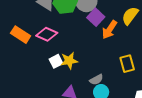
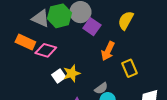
orange arrow: (110, 30) -> (108, 51), moved
orange rectangle: (21, 35) -> (25, 42), moved

